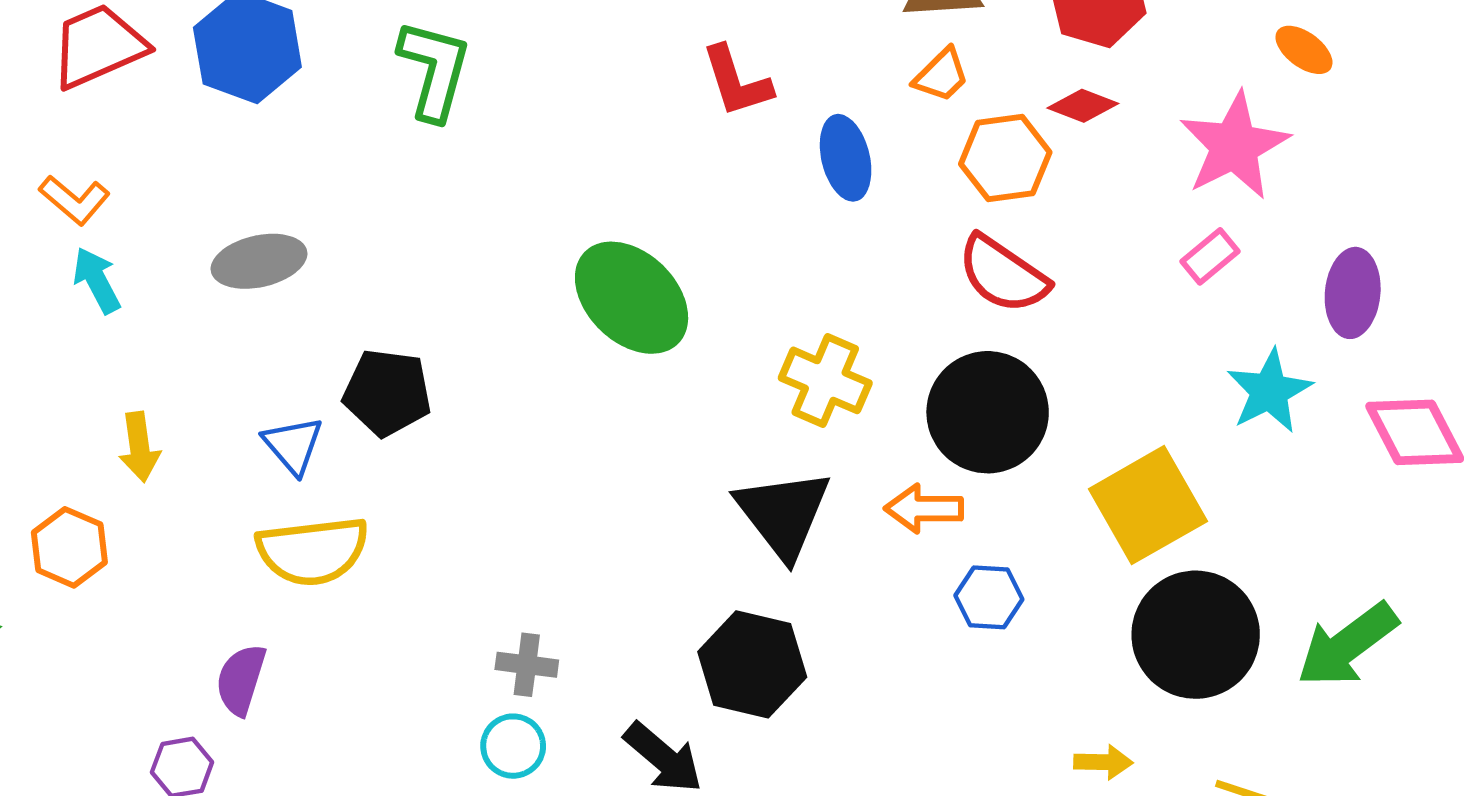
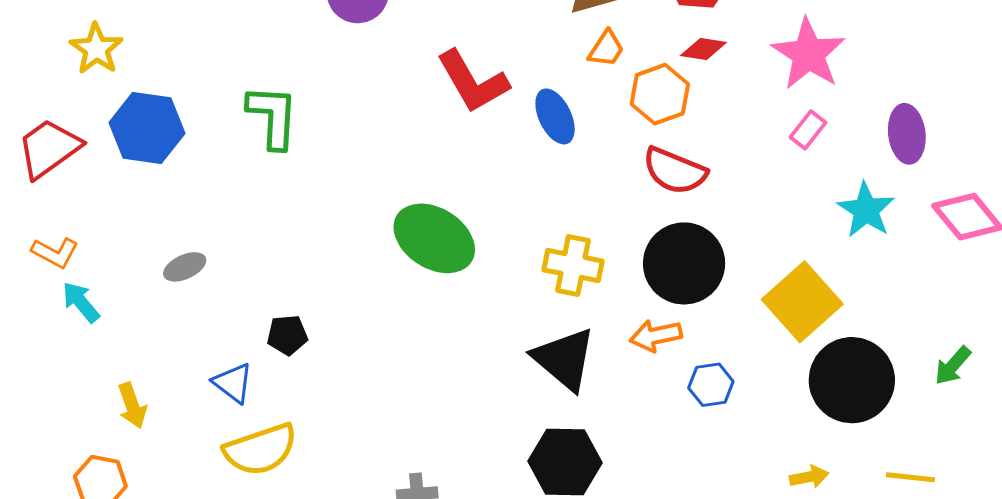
red L-shape: (737, 81) -> (473, 82), size x1.4
gray ellipse: (259, 261) -> (185, 267), size x0.7
black pentagon: (387, 393) -> (287, 335), size x0.7
green arrow: (1347, 645) -> (953, 366), size x0.6

